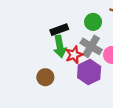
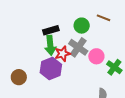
purple hexagon: (89, 72) -> (51, 69), moved
brown circle: (45, 77) -> (19, 77), moved

